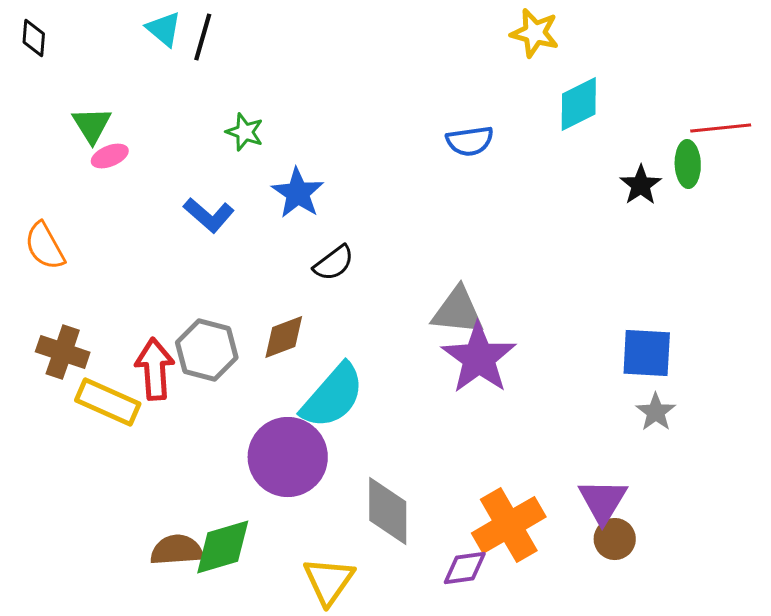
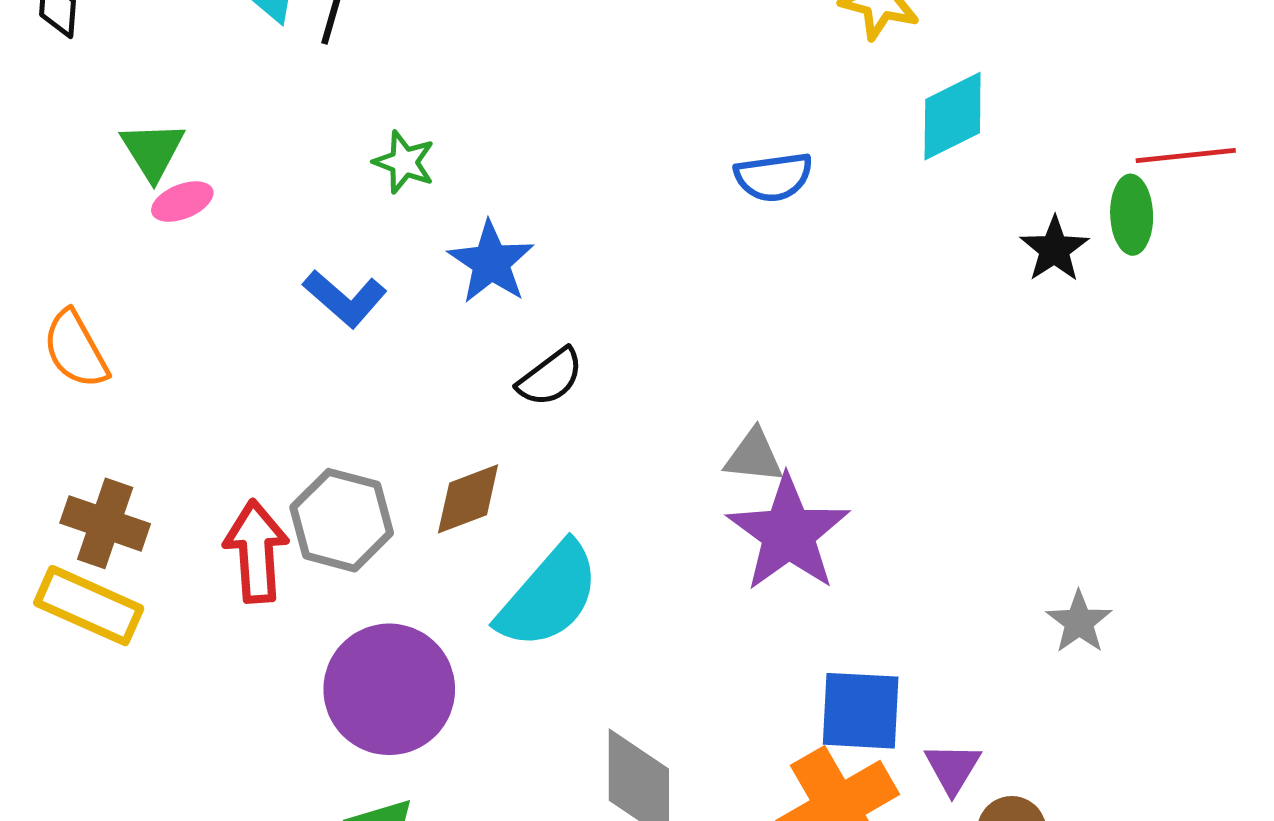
gray triangle: (458, 311) -> (754, 456), size x0.7
blue square: (647, 353) -> (861, 711), moved
yellow rectangle: (108, 402) -> (89, 606), moved
purple circle: (288, 457) -> (389, 689), moved
purple triangle: (603, 501) -> (953, 768), moved, size x0.7

